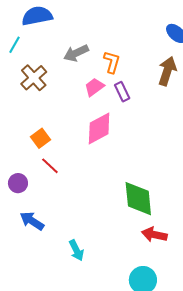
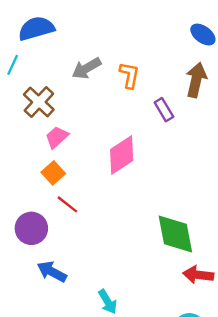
pink trapezoid: (94, 87) -> (57, 137), moved
purple rectangle: (122, 92) -> (164, 110), moved
purple circle: (18, 183) -> (31, 228), size x1.4

